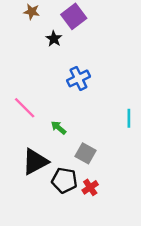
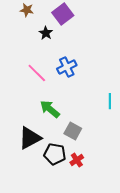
pink line: (25, 108) -> (37, 73), moved
green arrow: (59, 128) -> (50, 109), size x1.5

